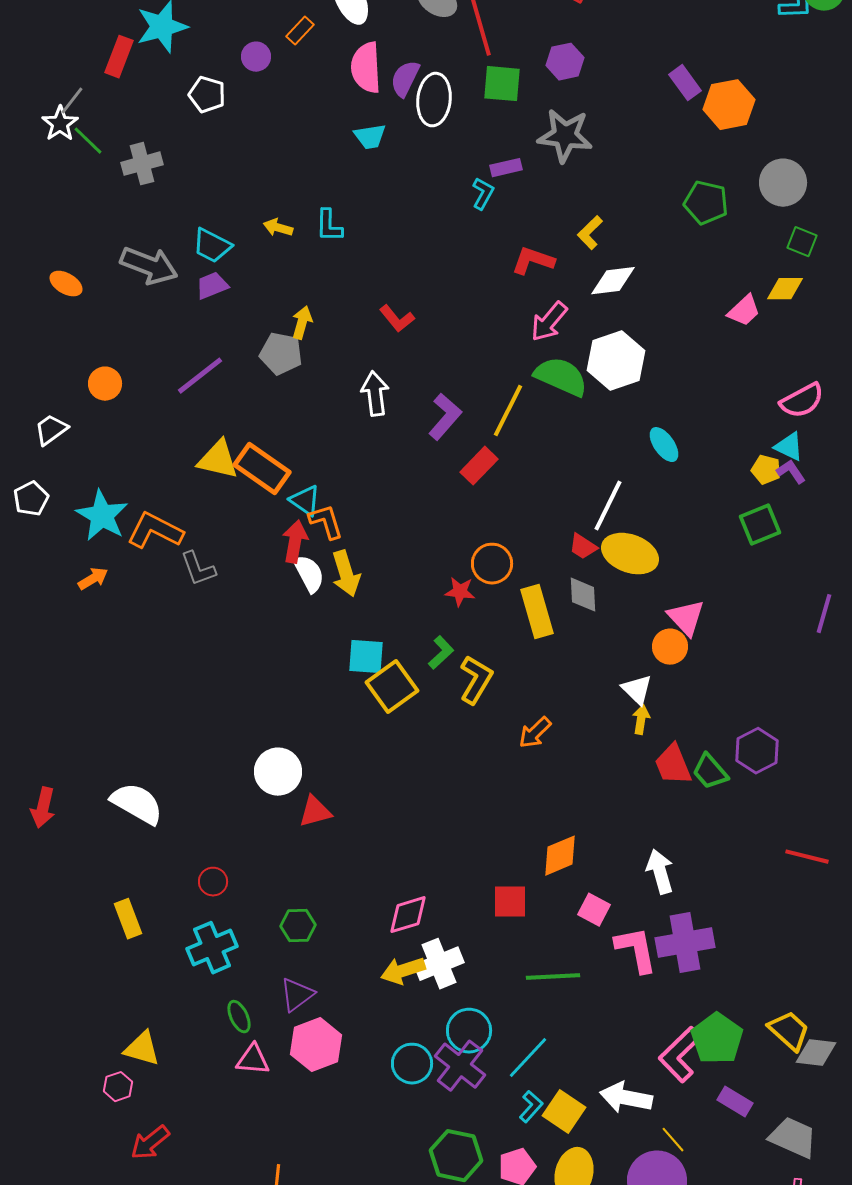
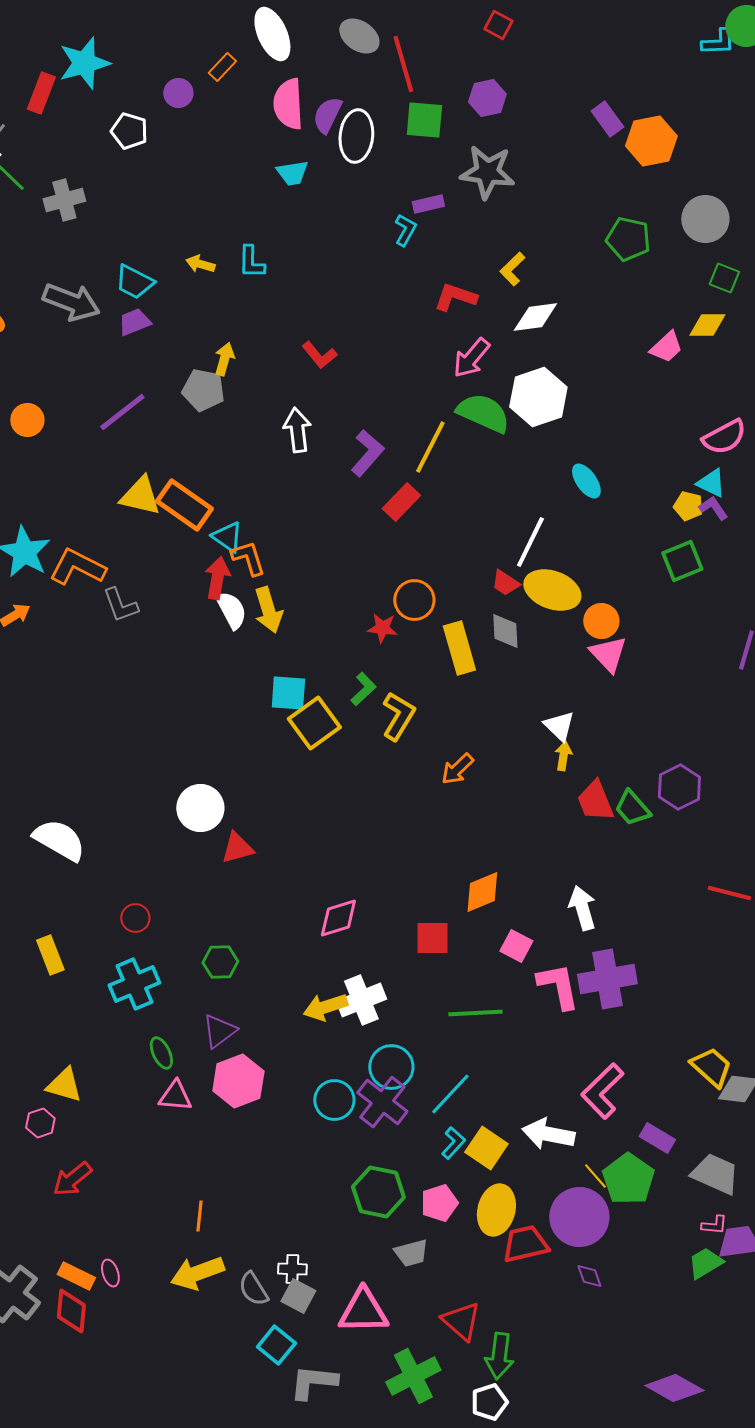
orange circle: (670, 647) -> (601, 621), moved
pink diamond: (408, 915) -> (338, 918), moved
green pentagon: (717, 1039) -> (628, 1179), moved

